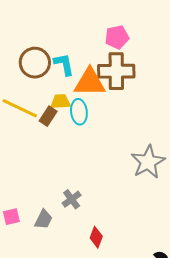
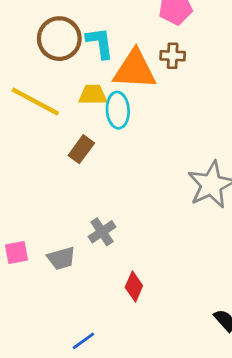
brown cross: (116, 71) -> (173, 56), size x0.5
brown rectangle: (48, 116) -> (81, 149), moved
gray trapezoid: (43, 219) -> (61, 258), turned 45

